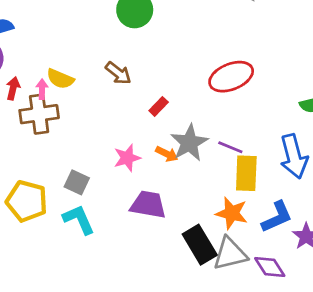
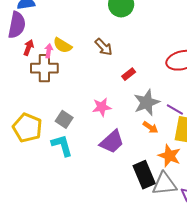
orange arrow: (167, 154) -> (150, 127), moved
purple trapezoid: (148, 205) -> (112, 142), turned 120

